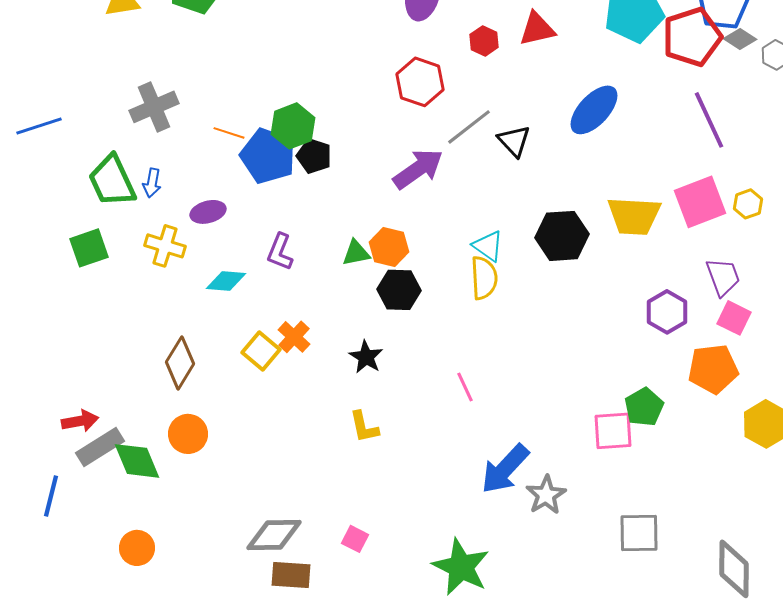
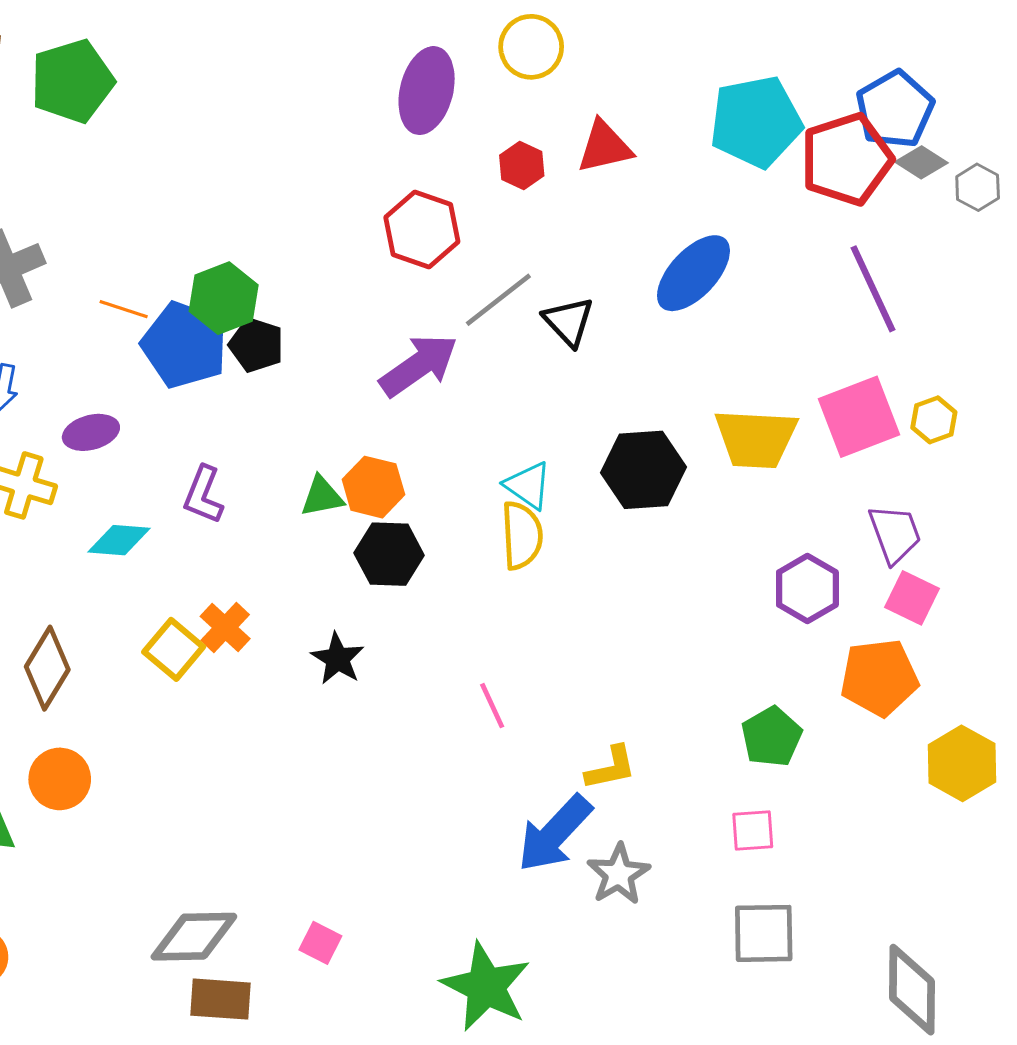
yellow L-shape: (364, 427) -> (611, 768), moved, turned -90
pink square: (613, 431) -> (753, 830), moved, size x0.7

